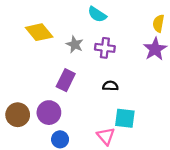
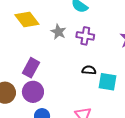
purple rectangle: (66, 80) -> (31, 68), moved
cyan square: (125, 118) -> (107, 82), moved

